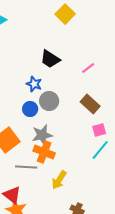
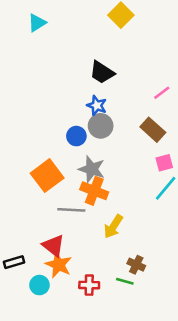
pink line: (88, 68) -> (162, 93), moved
blue star: (34, 84) -> (97, 105), moved
gray star: (42, 135) -> (92, 169), turned 30

